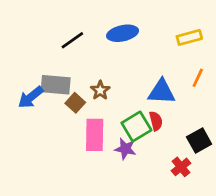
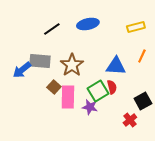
brown star: (100, 90) -> (72, 65), size x1.6
brown square: (75, 103) -> (54, 87), moved

